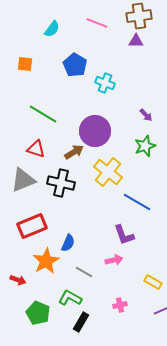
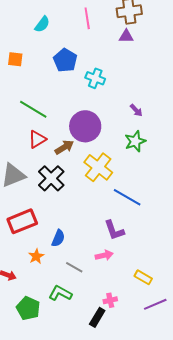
pink line: (97, 23) -> (87, 18), turned 60
red triangle: (36, 149) -> (37, 139), moved, turned -48
black cross: (61, 183) -> (51, 178), turned 32
orange star: (46, 261) -> (36, 256), size x0.6
black rectangle: (81, 322) -> (97, 317), moved

